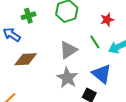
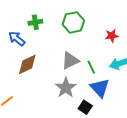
green line: (95, 42) -> (91, 67), moved
brown diamond: (26, 59) -> (27, 64), turned -30

